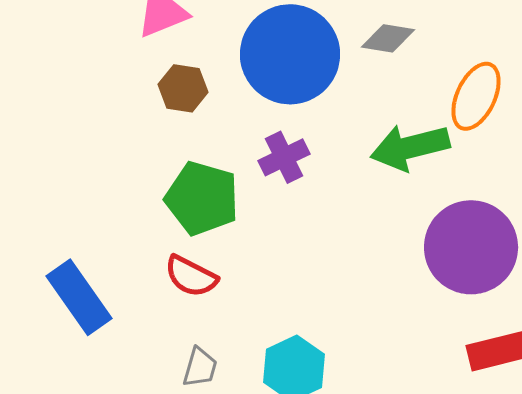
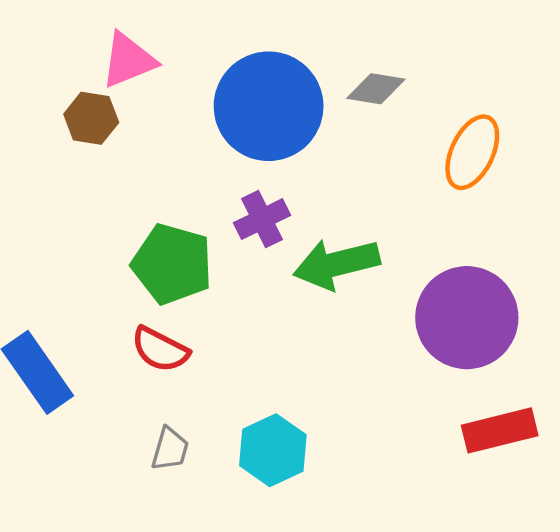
brown hexagon: (183, 88) -> (91, 118), moved
green arrow: (410, 147) -> (336, 264), moved

